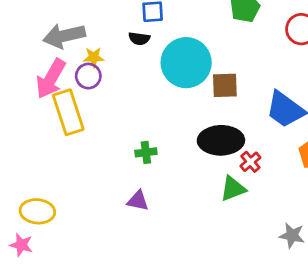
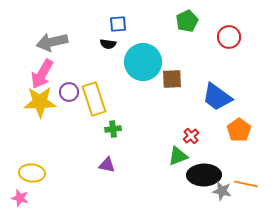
yellow star: (94, 57) -> (40, 102), moved, size x2.0
purple circle: (88, 76) -> (69, 92), moved
yellow rectangle: (68, 112) -> (94, 99), moved
black ellipse: (221, 140) -> (204, 175), moved

